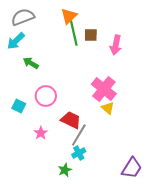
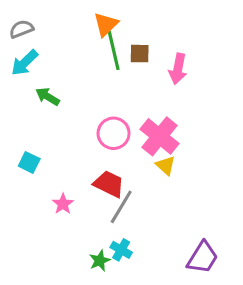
gray semicircle: (23, 17) -> (21, 29), moved, size x0.7
pink circle: (46, 96) -> (114, 133), moved
cyan cross: (79, 153) -> (121, 250), moved, turned -32

